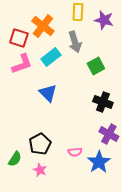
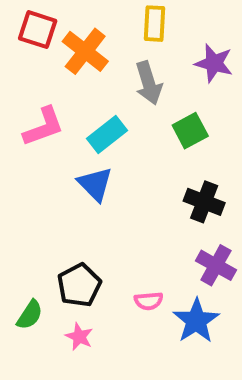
purple star: (104, 20) -> (214, 63), moved
red square: (19, 38) -> (38, 30), moved
cyan rectangle: (51, 57) -> (107, 135), moved

